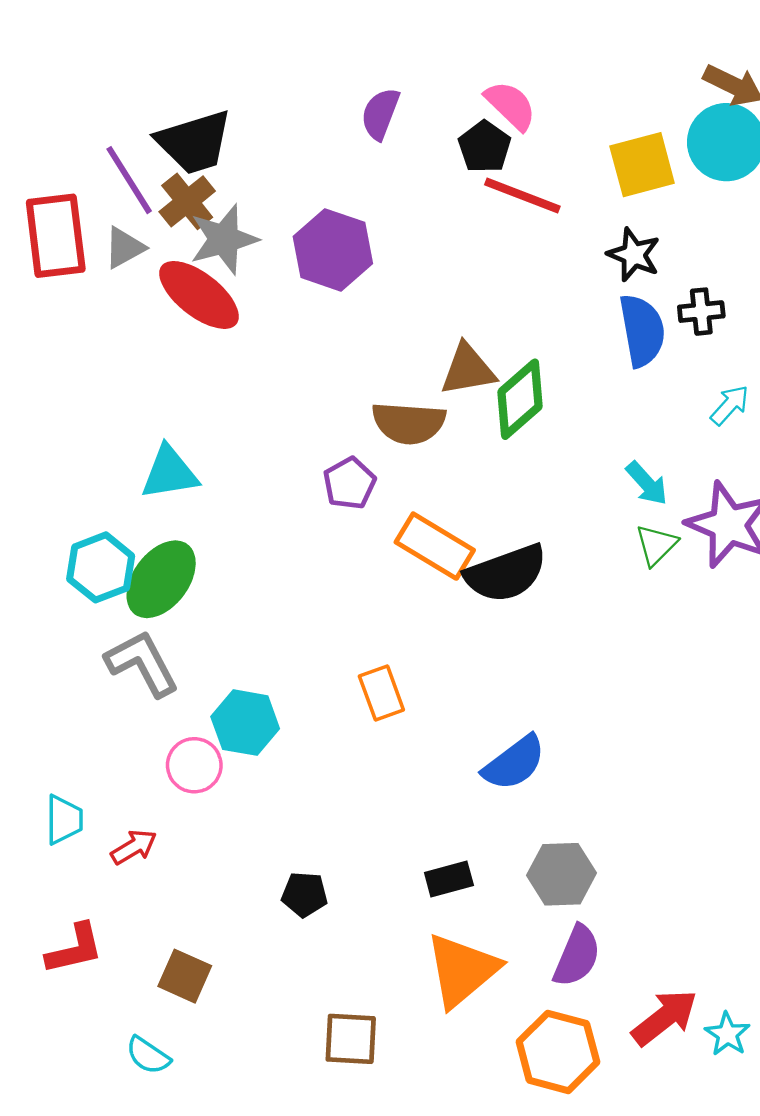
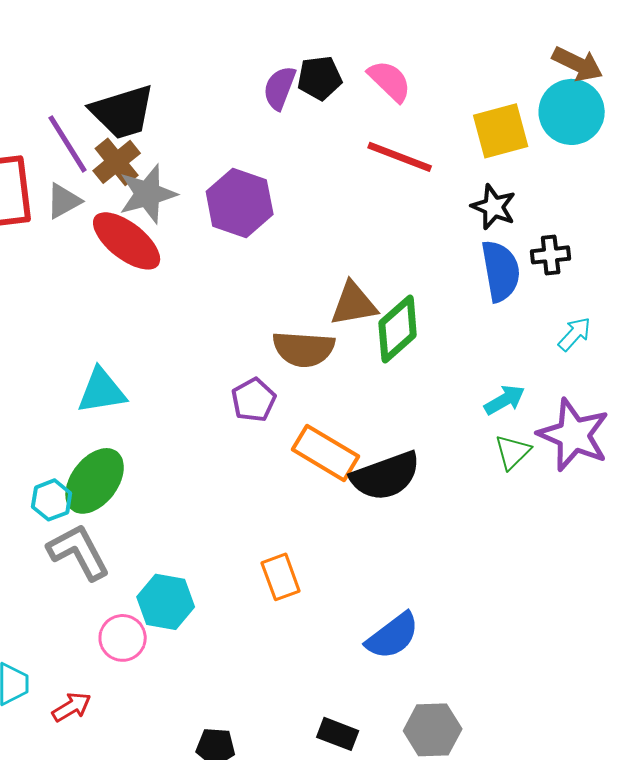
black pentagon: (485, 147) -> (320, 78), moved, turned 30
cyan arrow: (647, 483) -> (505, 400), turned -78
cyan hexagon: (101, 567) -> (52, 500), moved, size x0.7
black rectangle: (449, 879) -> (338, 734), turned 36

